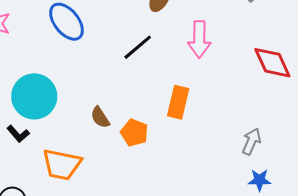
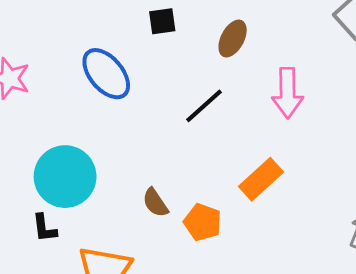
orange rectangle: (178, 102) -> (261, 179), turned 36
black L-shape: (18, 134) -> (44, 228), turned 35

